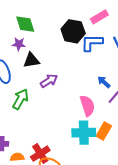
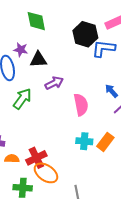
purple star: (19, 44) -> (21, 50), moved
pink semicircle: (87, 106) -> (81, 105), moved
cyan cross: (84, 133) -> (84, 141), size x0.7

